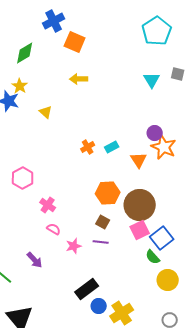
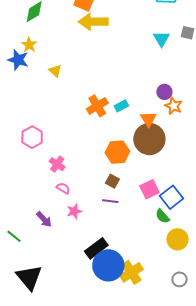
yellow arrow: (79, 79) -> (93, 22), moved, size x1.6
orange cross: (88, 147) -> (97, 106), size x1.5
orange star: (164, 147) -> (173, 106), size x0.7
brown circle: (140, 205) -> (149, 139), moved
pink star: (74, 246) -> (74, 211), moved
blue circle: (99, 306) -> (108, 265), size x2.0

